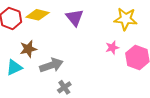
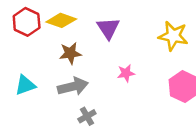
pink star: (112, 48) -> (126, 73), moved
brown star: (28, 49) -> (70, 53), moved

